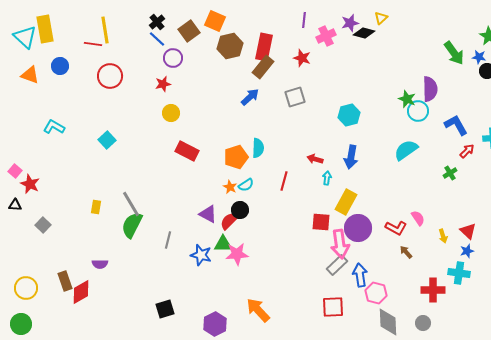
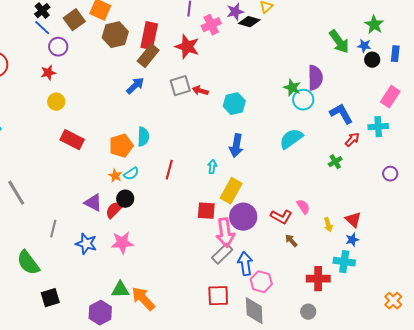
red star: (302, 58) -> (187, 47), size x1.4
red arrow: (315, 159) -> (200, 91), moved
green semicircle: (132, 225) -> (28, 263), moved, turned -64
green triangle: (223, 244) -> (120, 290), moved
gray diamond: (388, 322) -> (254, 311), moved

